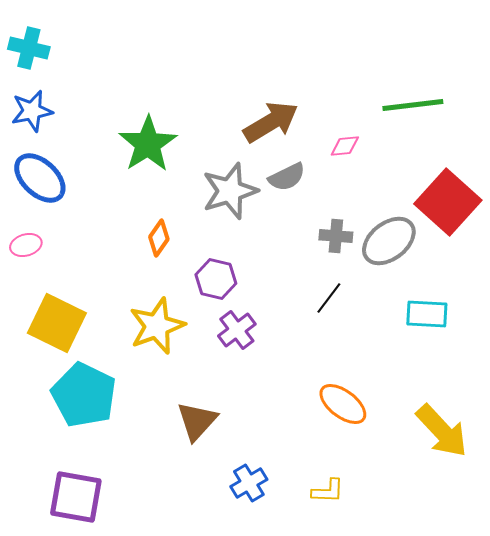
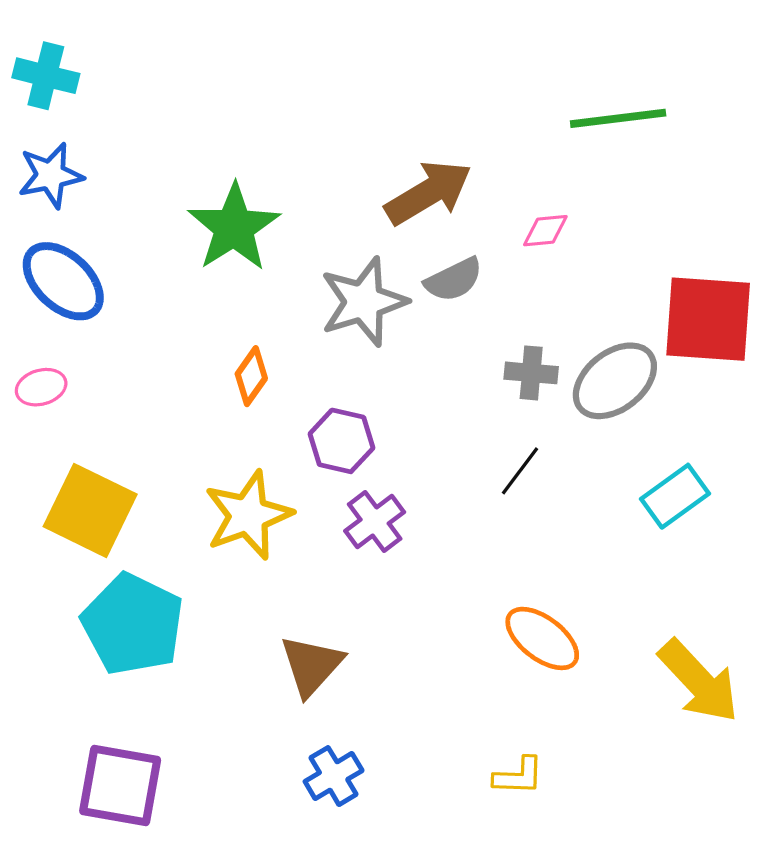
green line: (413, 105) -> (618, 118), moved
red square: (448, 202) -> (708, 319), turned -38
cyan rectangle: (427, 314) -> (675, 496), turned -39
blue cross: (249, 483) -> (334, 776), moved

